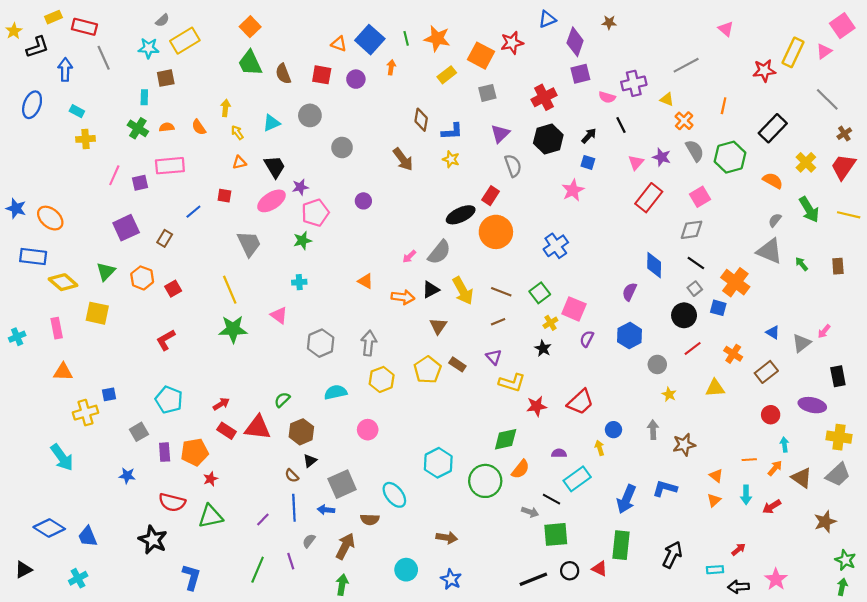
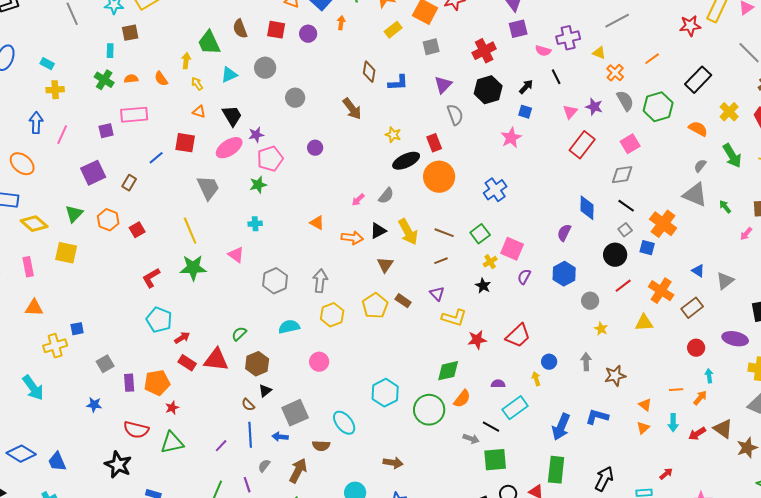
green trapezoid: (250, 63) -> (209, 43), moved
blue arrow: (65, 69) -> (36, 123), moved
orange line: (724, 106) -> (652, 59), turned 42
yellow star: (451, 159) -> (393, 135), moved
orange triangle: (239, 162) -> (199, 112), turned 32
pink line: (114, 175) -> (62, 135), moved
red square: (224, 196) -> (185, 143), size x1.5
red rectangle: (491, 196) -> (434, 143), turned -54
gray semicircle: (439, 252) -> (386, 196), size x0.7
pink arrow: (824, 331) -> (746, 234), moved
red L-shape: (166, 340) -> (151, 278), moved
orange cross: (733, 354) -> (661, 291), size x1.4
cyan pentagon: (169, 400) -> (159, 320), moved
brown triangle: (802, 478) -> (723, 429), moved

